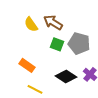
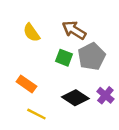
brown arrow: (53, 22) -> (74, 30), moved
gray pentagon: (79, 43) -> (92, 56), turned 30

